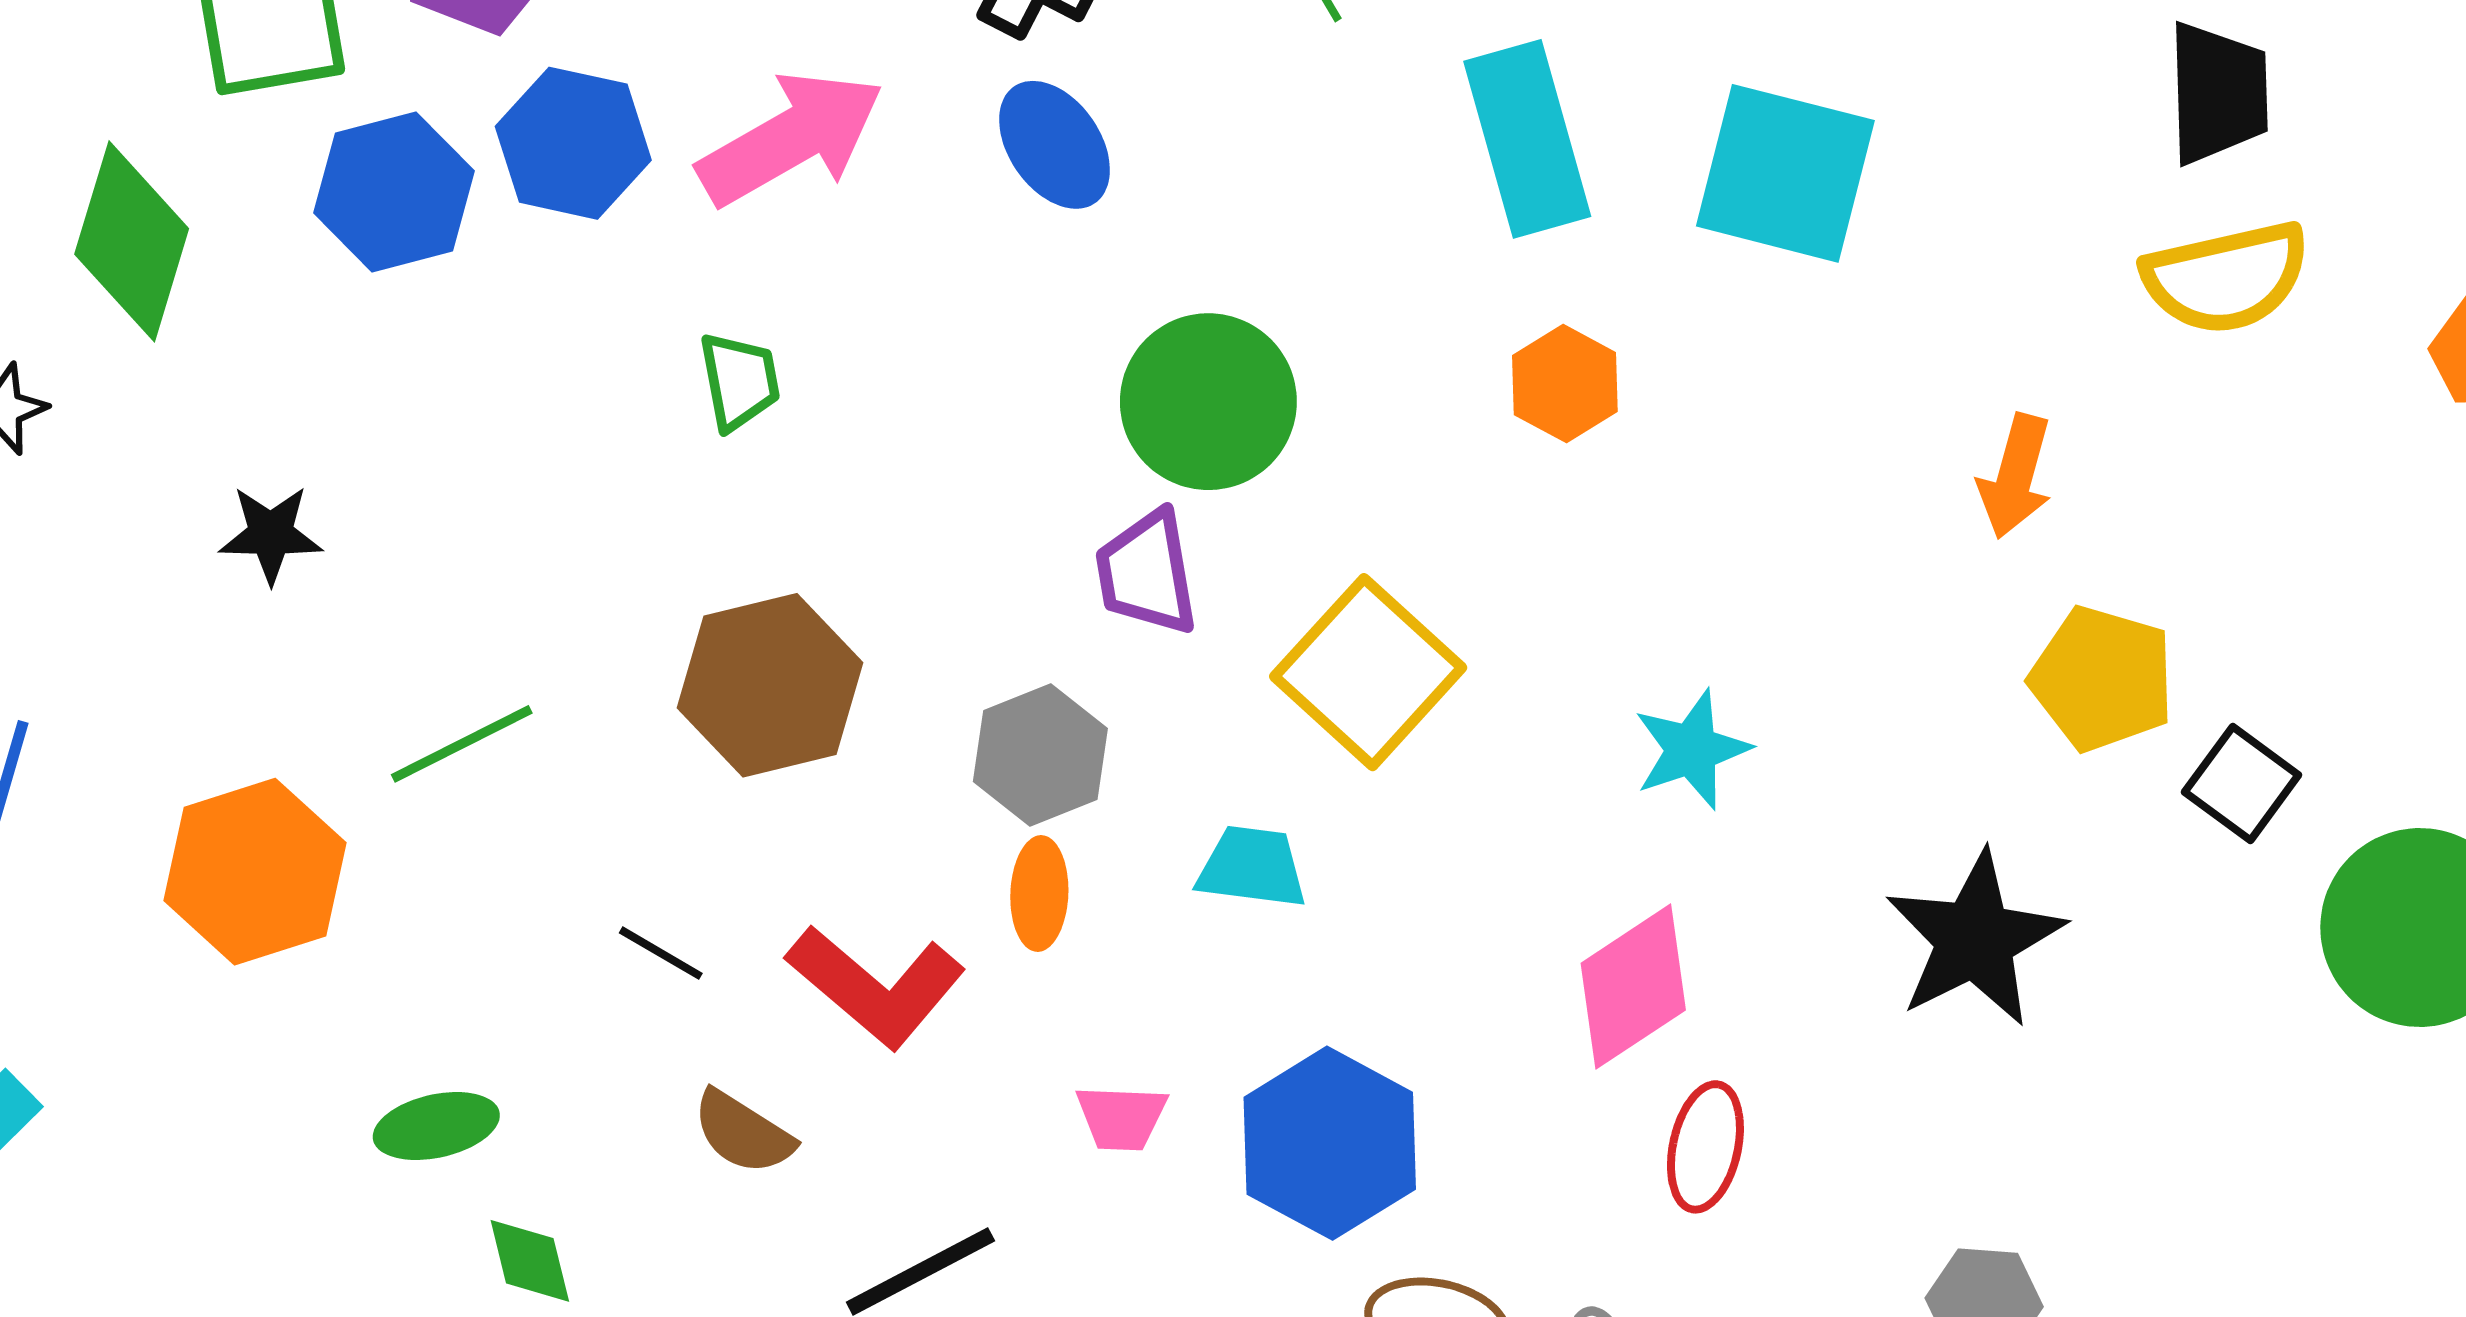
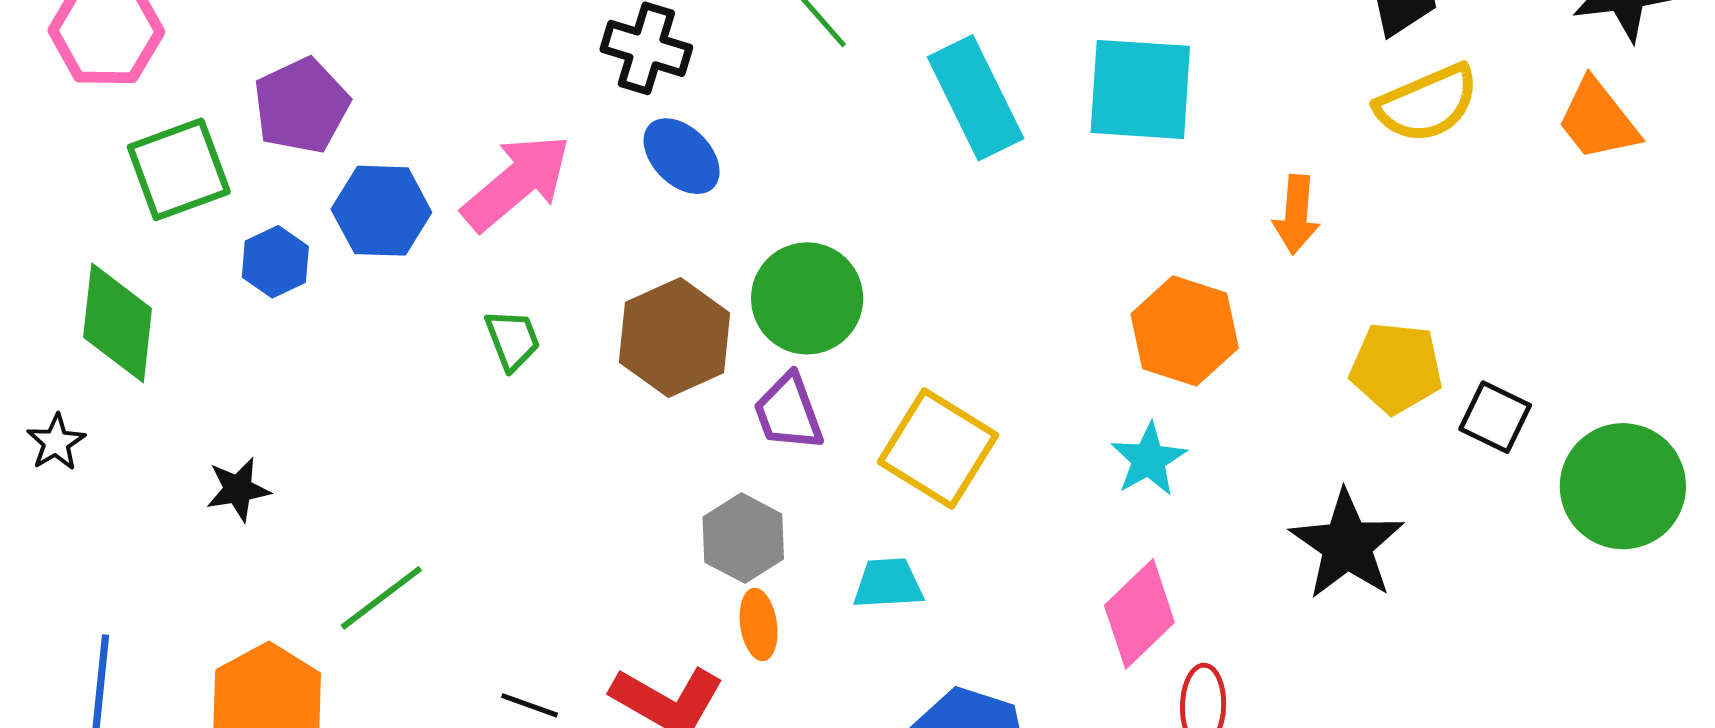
blue hexagon: (394, 192) -> (275, 262), size x0.7
orange hexagon: (1565, 384) -> (1185, 331), moved, size x1.5
orange arrow: (2015, 476) -> (1296, 215), moved
brown hexagon: (770, 685) -> (675, 338), moved

